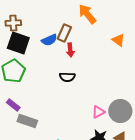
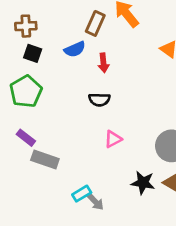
brown rectangle: (64, 33) -> (95, 23), moved
black square: (18, 43) -> (33, 53), size x0.6
pink triangle: (98, 112) -> (113, 139), moved

